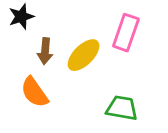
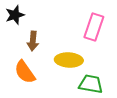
yellow ellipse: (84, 55) -> (69, 60), moved, turned 48

